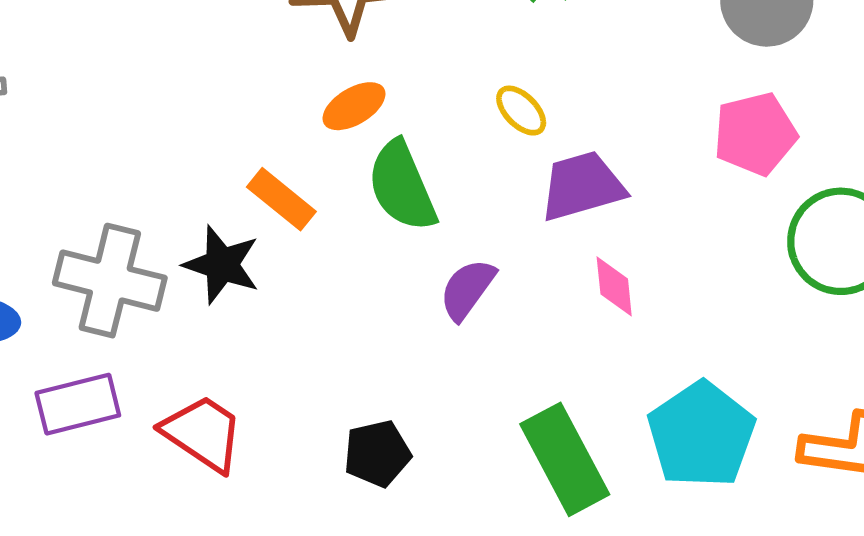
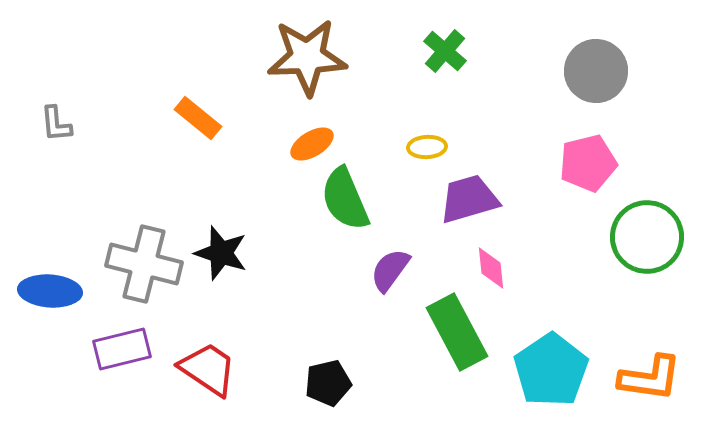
yellow ellipse: (521, 111) -> (427, 147), turned -48
orange rectangle: (281, 199) -> (198, 118), moved
green rectangle: (565, 459) -> (457, 332), moved

